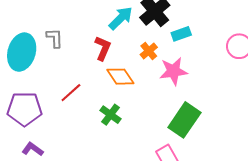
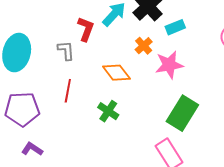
gray L-shape: (55, 38) -> (66, 50), moved
red L-shape: (103, 48) -> (86, 29), moved
red line: (71, 93) -> (68, 91), turned -35

